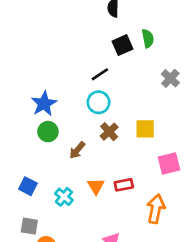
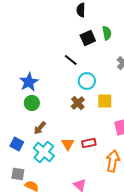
black line: (100, 74) -> (71, 60), turned 72
cyan circle: (99, 102) -> (87, 81), moved
brown arrow: (77, 150) -> (40, 128), moved
cyan cross: (64, 197) -> (44, 152), size x1.5

